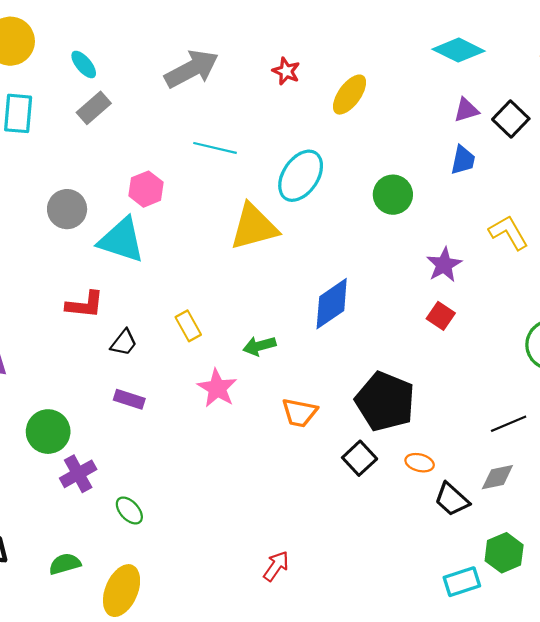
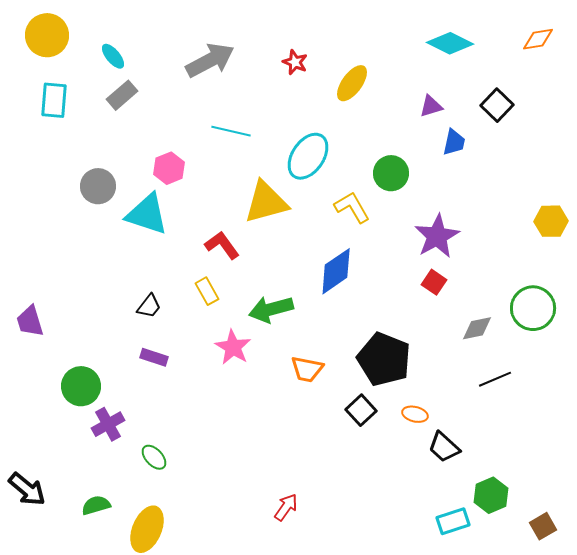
purple triangle: (466, 110) -> (431, 106), moved
yellow L-shape: (509, 232) -> (352, 207), moved
purple star: (444, 265) -> (437, 236), size x1.4
red L-shape: (85, 305) -> (222, 245), moved, turned -132
green arrow: (259, 346) -> (271, 309), size x1.5
gray diamond: (497, 477) -> (477, 328), moved

